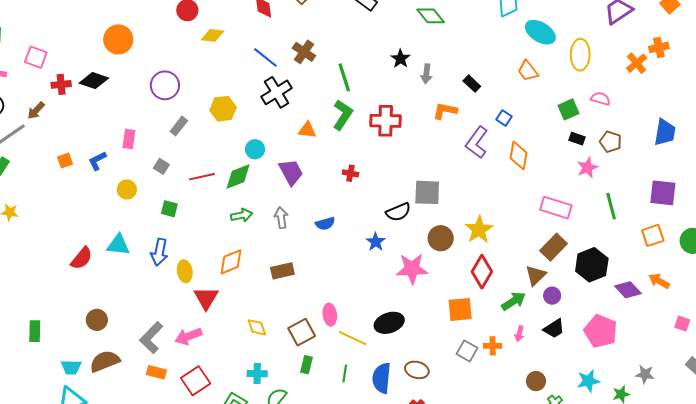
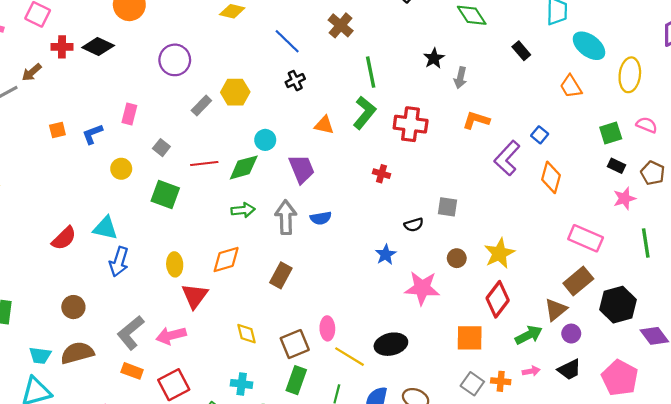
brown cross: (304, 52) -> (341, 25), moved
black rectangle: (472, 84) -> (521, 51), moved
black cross: (277, 92) -> (295, 81), size x0.6
gray rectangle: (179, 126) -> (201, 106), moved
red cross: (350, 173) -> (382, 174), moved
gray square: (427, 192) -> (447, 207), size x0.7
green square: (169, 209) -> (165, 195), size x1.5
black semicircle: (398, 212) -> (414, 225), size x0.7
gray arrow: (281, 218) -> (286, 217), size x1.4
blue semicircle: (325, 224) -> (321, 218), moved
brown circle: (441, 238) -> (457, 258), size x0.7
blue arrow: (159, 252) -> (119, 262), moved
brown rectangle: (282, 271) -> (281, 275), turned -55
pink arrow: (519, 334) -> (531, 371), turned -119
green rectangle: (307, 365) -> (296, 380), size x1.4

